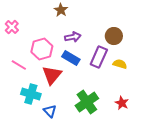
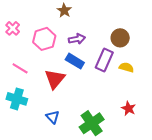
pink hexagon: (42, 49) -> (44, 39), moved
cyan cross: (31, 94) -> (17, 99), moved
green cross: (87, 102) -> (92, 123), moved

